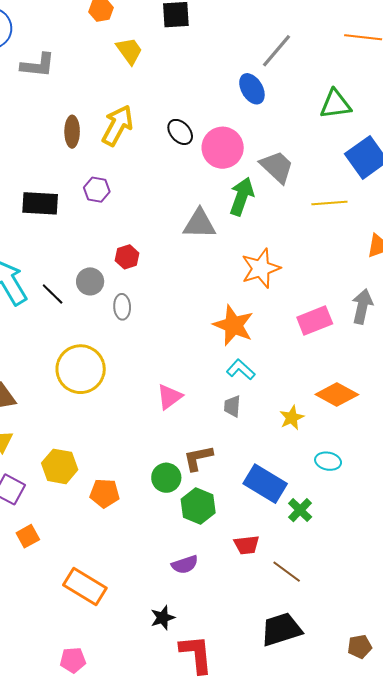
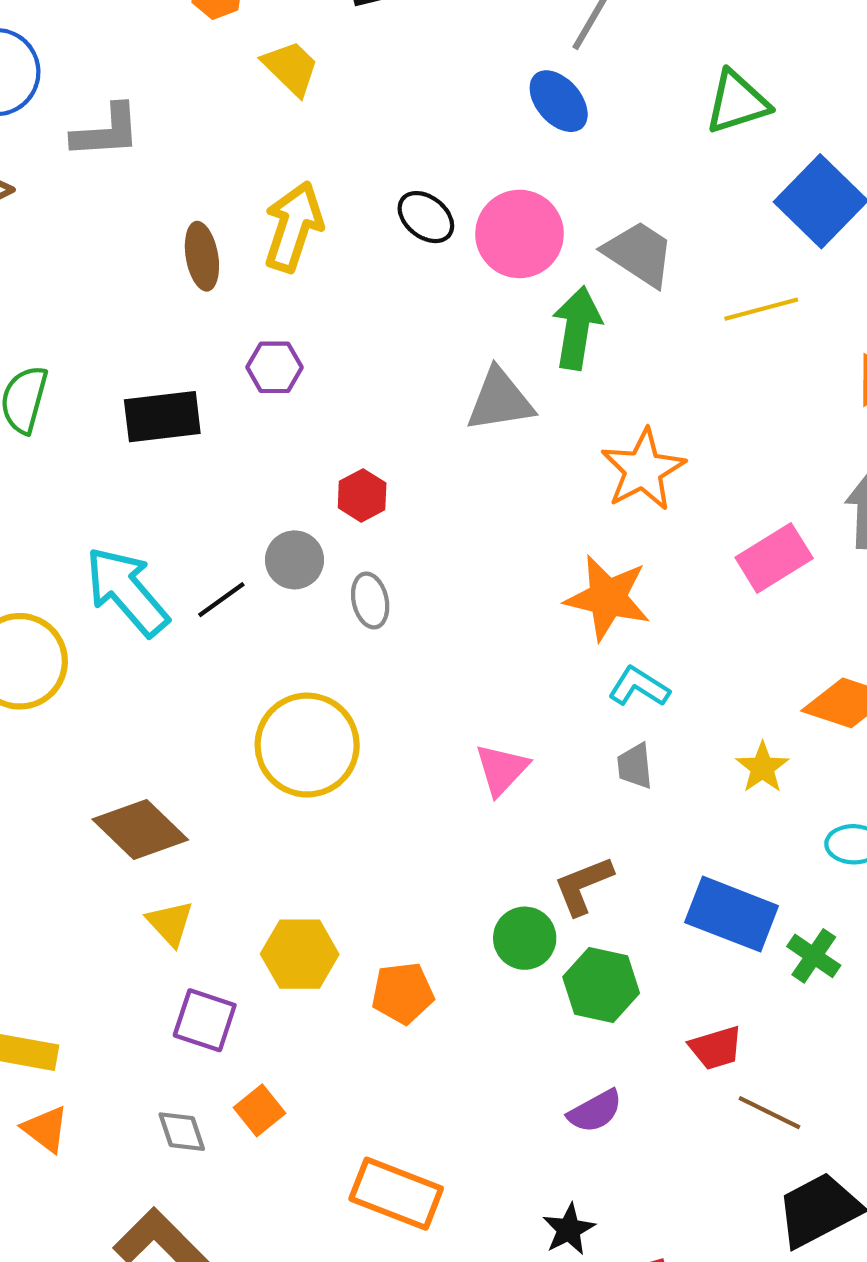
black line: (53, 294) -> (221, 600), turned -70
brown line: (287, 572) -> (769, 1113), moved

